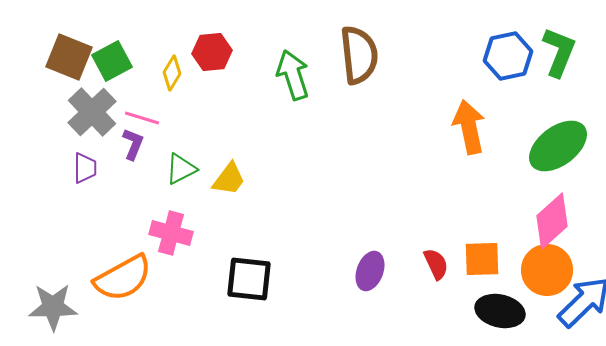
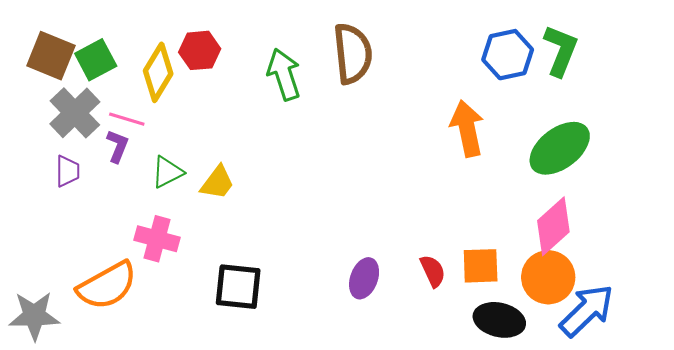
yellow diamond: (172, 73) -> (158, 72), size x1.6

